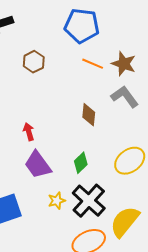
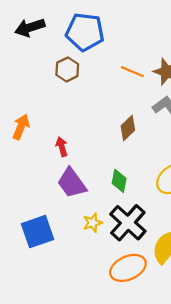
blue pentagon: (82, 26) -> (85, 32), moved
brown diamond: (89, 115) -> (128, 128), turned 40
green diamond: (81, 163) -> (119, 181), turned -35

